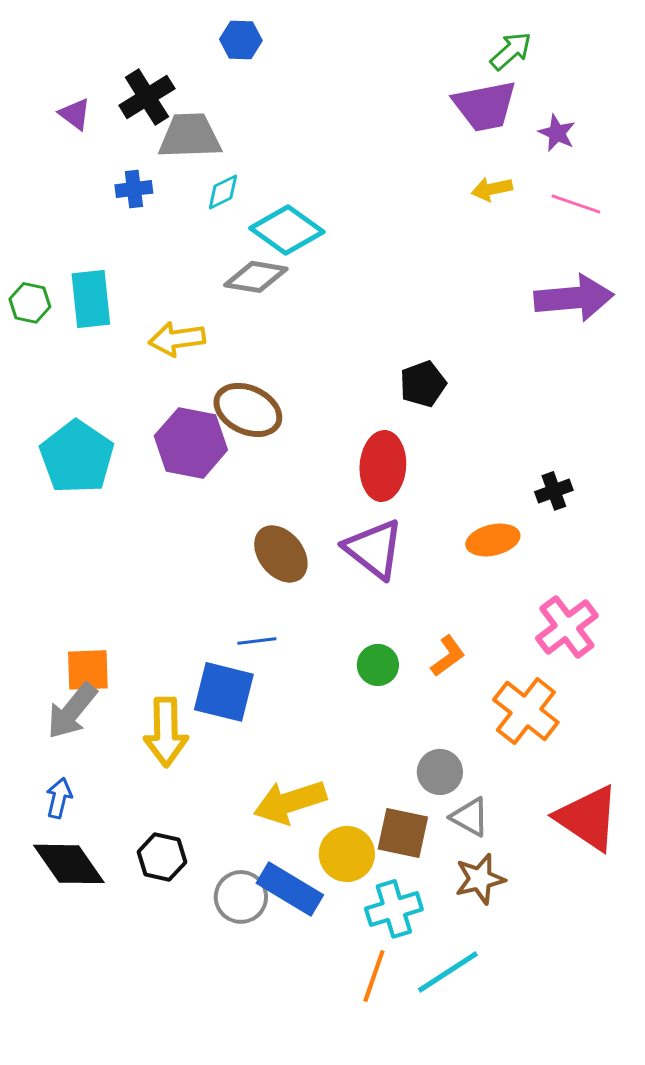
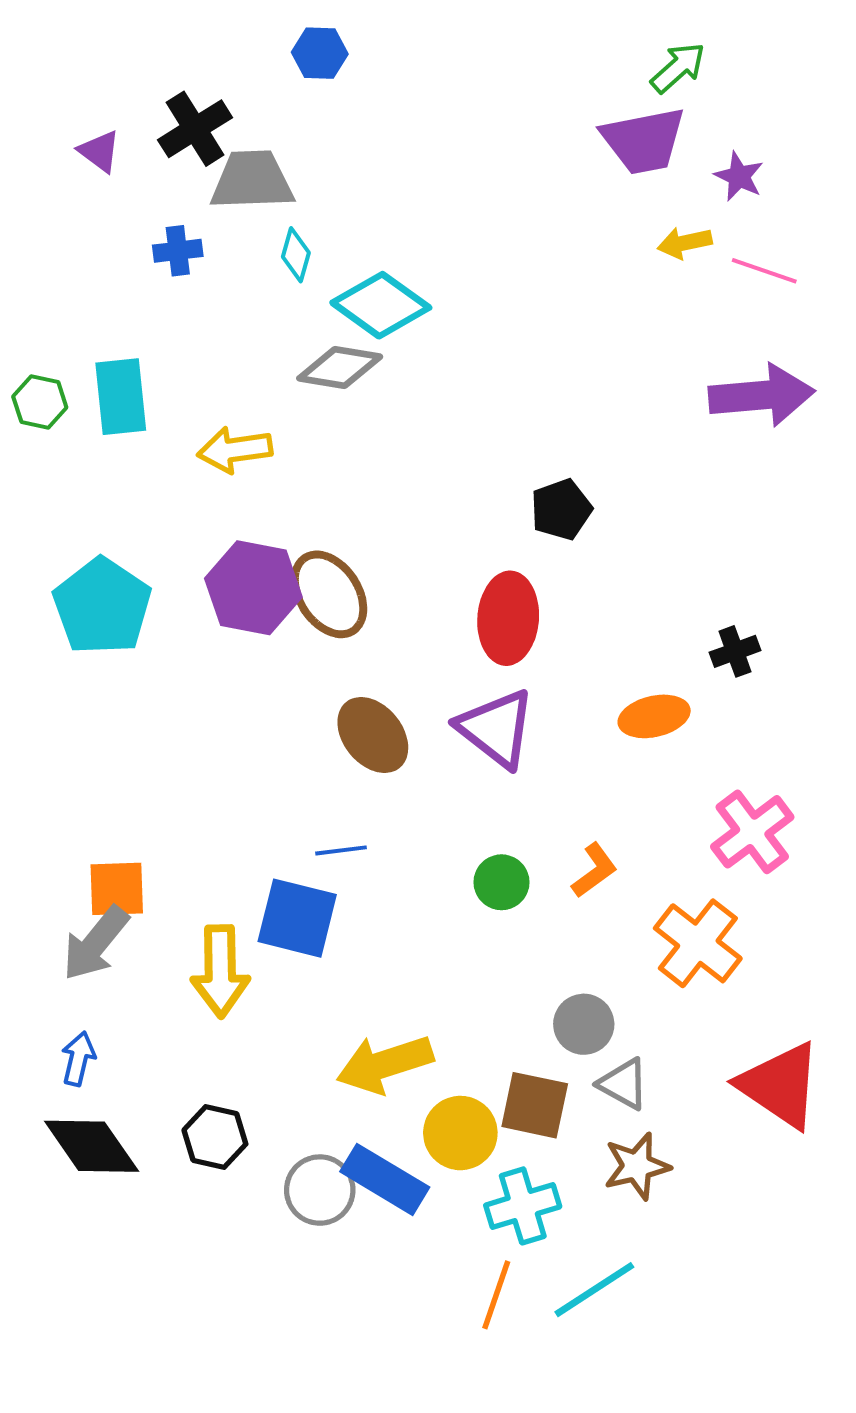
yellow arrow: (492, 189) -> (685, 243), moved
cyan diamond: (223, 192) -> (296, 255), turned -48
brown ellipse: (248, 410) -> (329, 594), moved, turned 32

